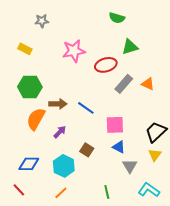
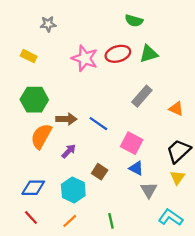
pink star: (74, 51) -> (85, 58), turned 30
red ellipse: (106, 65) -> (118, 54), moved
orange triangle: (148, 84) -> (176, 109), moved
pink square: (115, 125) -> (132, 143), turned 30
red line: (19, 190) -> (31, 217), moved
green line: (107, 192) -> (111, 221), moved

